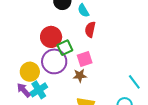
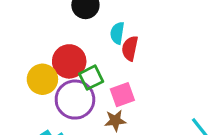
cyan semicircle: (83, 11) -> (117, 33), moved, turned 40
yellow circle: (30, 72) -> (42, 79), moved

